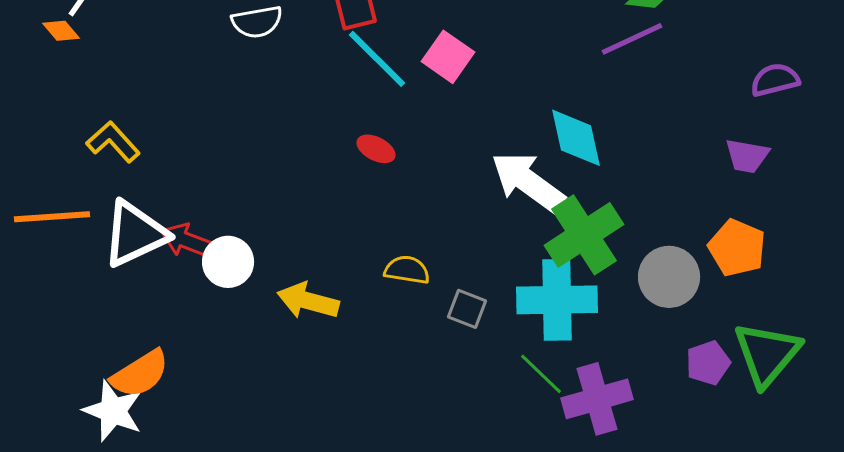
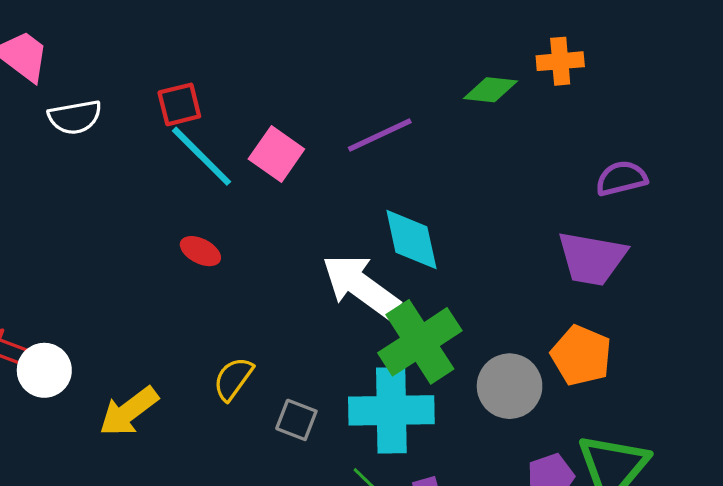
purple line: (632, 39) -> (380, 135), moved
purple trapezoid: (747, 156) -> (592, 258), size x1.5
yellow semicircle: (407, 270) -> (233, 379), turned -63
yellow arrow: (308, 301) -> (129, 411), turned -52

